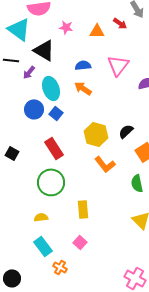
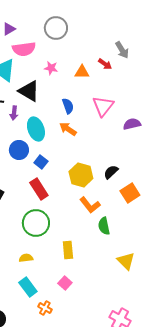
blue semicircle: (83, 65) -> (68, 106), turned 77
purple arrow: (29, 72) -> (14, 113), turned -32
blue square: (56, 113) -> (41, 162), moved
green semicircle: (137, 183) -> (104, 226), moved

